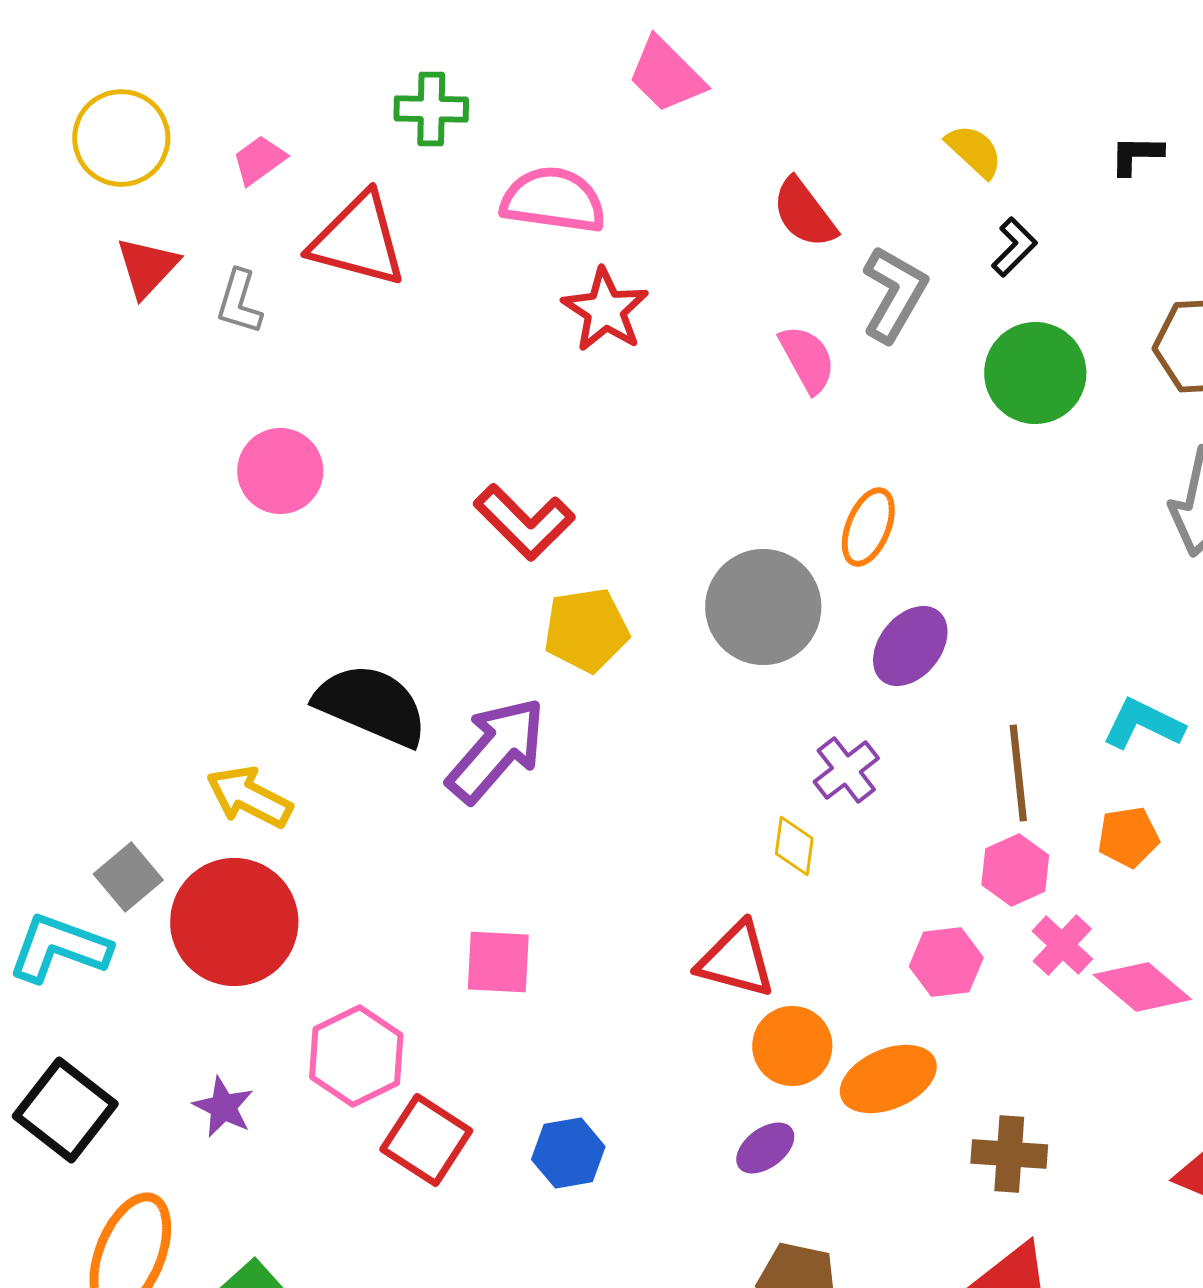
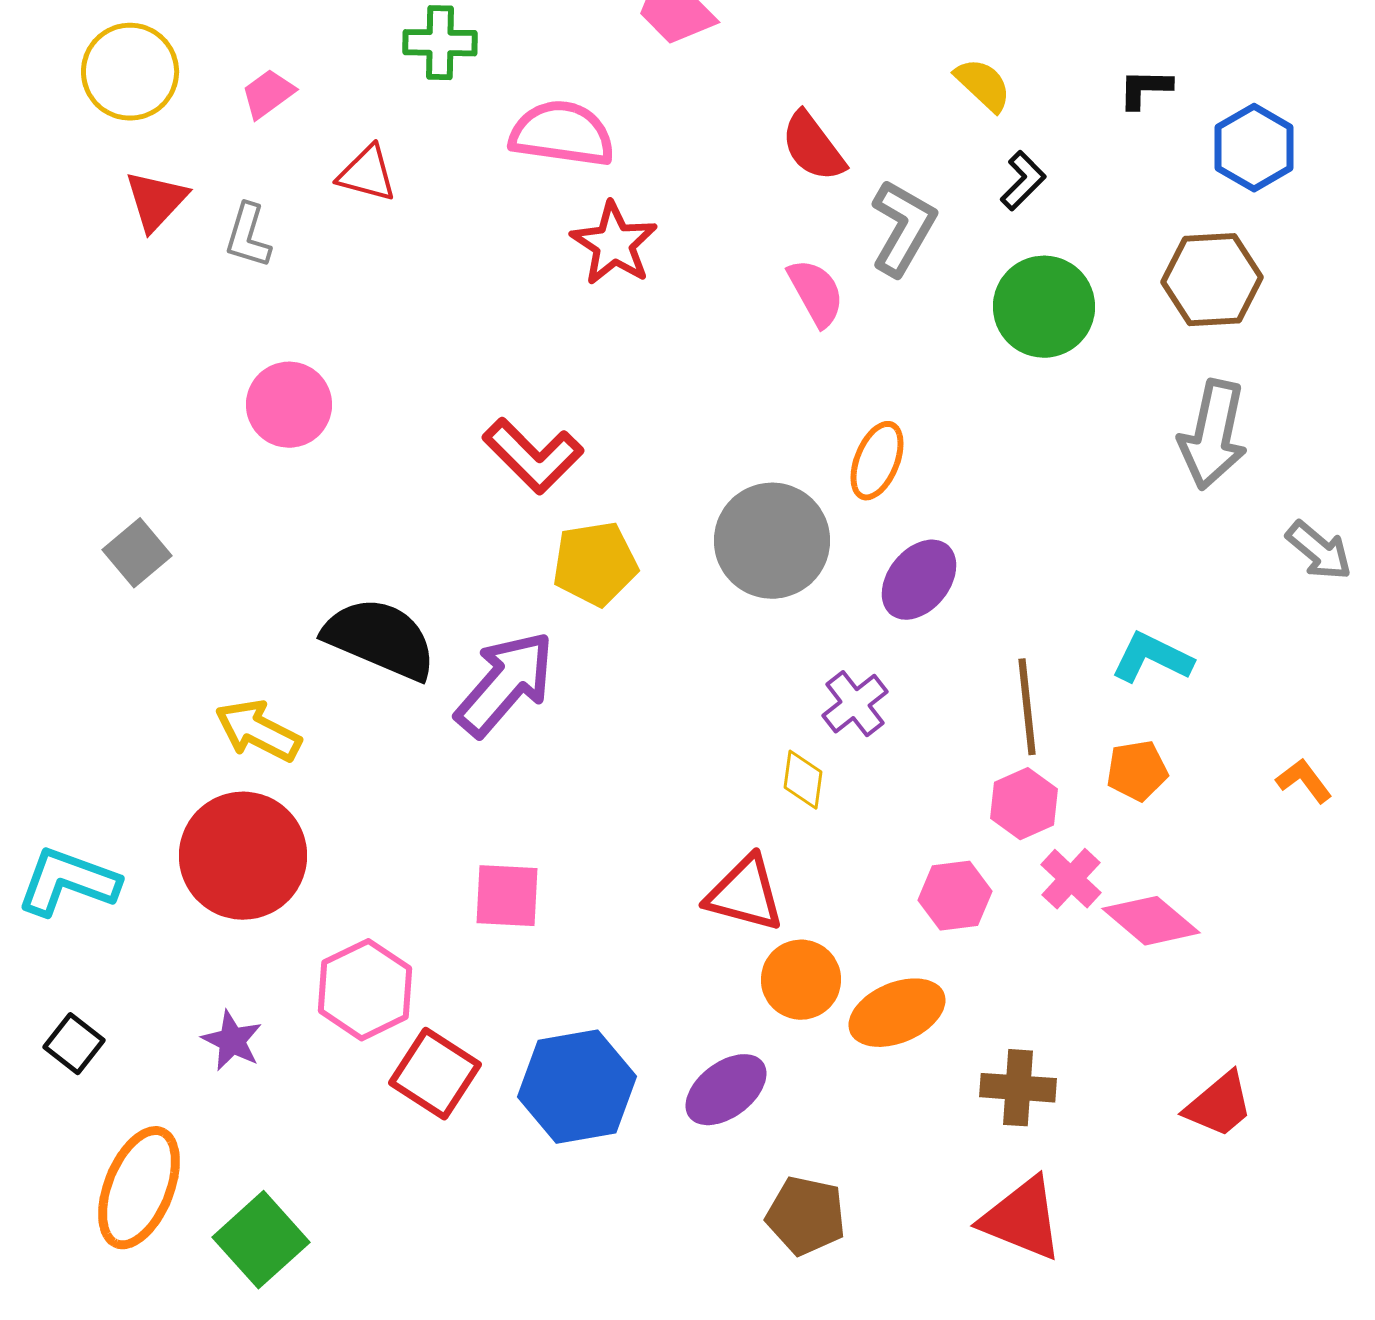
red triangle: (358, 240) -> (367, 174), size x0.6
gray square: (128, 877) -> (137, 553), moved
black square: (65, 1110) -> (74, 1044), size x0.6
purple ellipse: (765, 1148) -> (726, 1090), moved, size x1.4
blue hexagon: (568, 1153) -> (577, 1087), size x1.6

